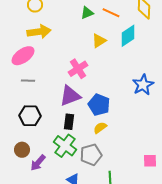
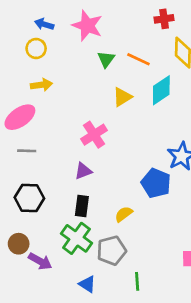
green triangle: (87, 13) -> (106, 59), turned -32
yellow arrow: (39, 32) -> (41, 85), size x0.7
purple triangle: (70, 96) -> (83, 171), size x0.6
blue pentagon: (99, 105) -> (156, 183), moved
purple arrow: (38, 163) -> (40, 261), turned -102

